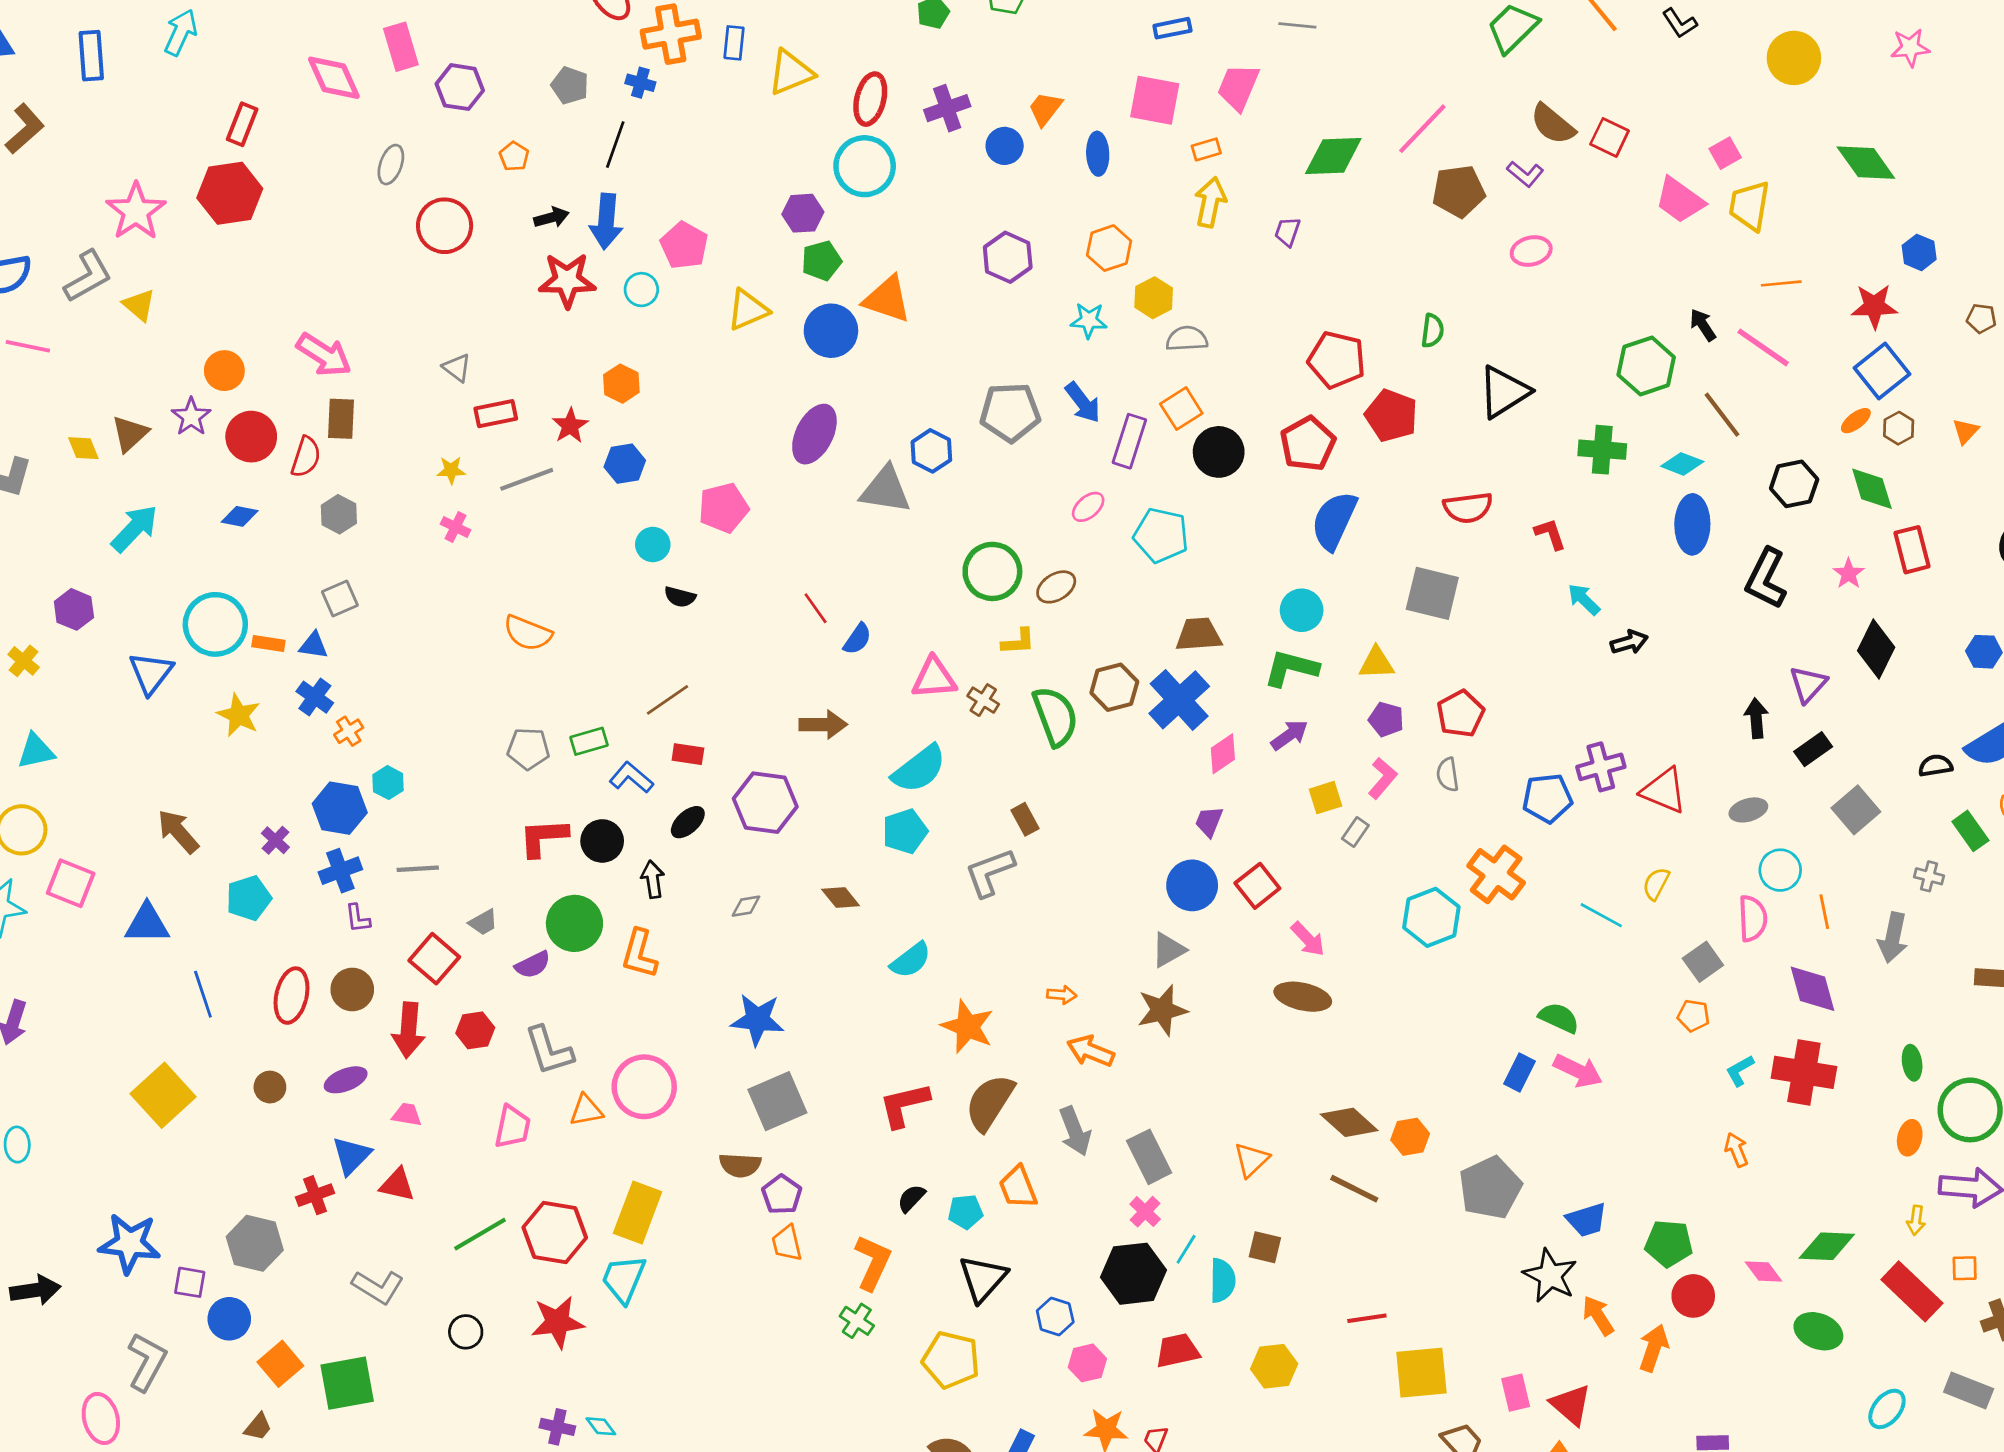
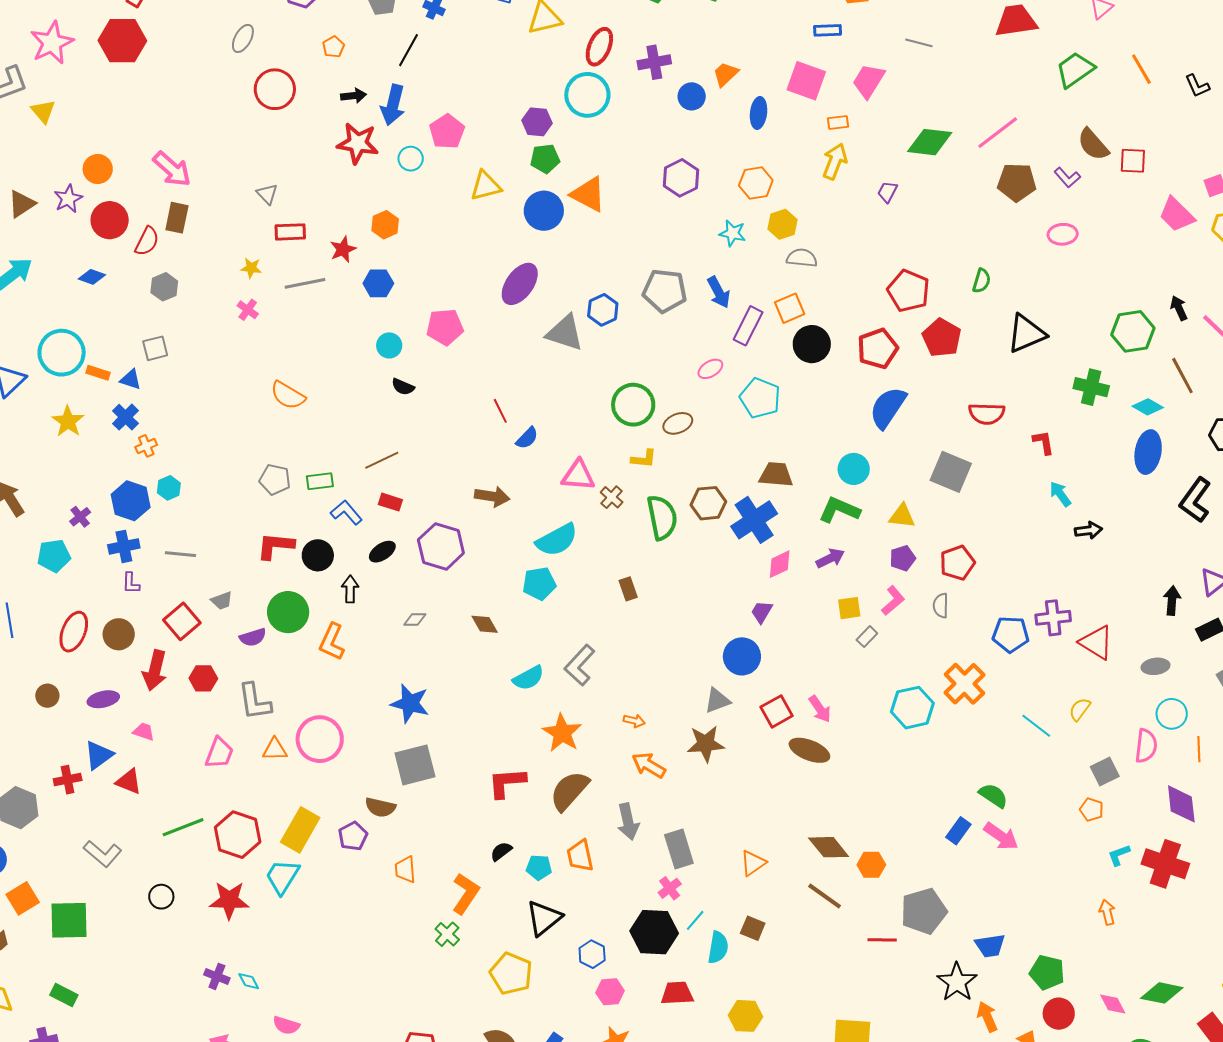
red square: (1610, 137) -> (1133, 161), turned -32
purple pentagon: (1386, 719) -> (903, 558), turned 30
gray L-shape: (990, 872) -> (580, 665), moved, turned -36
red square: (1257, 886) -> (777, 711), moved
purple pentagon: (782, 1195) -> (353, 836), moved
red line: (1367, 1318) -> (882, 940), moved

